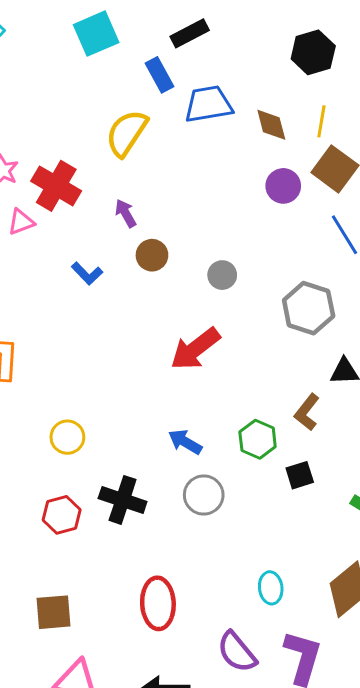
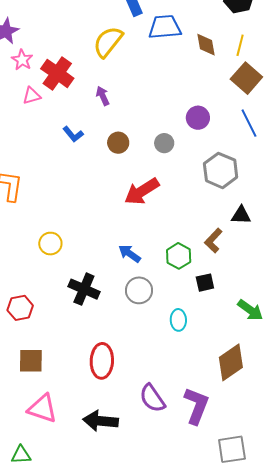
purple circle: (283, 186) -> (198, 118), moved
brown circle: (152, 255) -> (118, 143), moved
red hexagon: (62, 515) -> (20, 308), moved
cyan ellipse: (271, 588) -> (178, 320), moved

